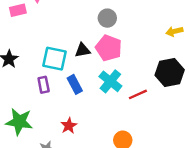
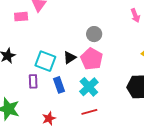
black triangle: (83, 50) -> (70, 58), turned -32
red line: (138, 94) -> (89, 112), moved

